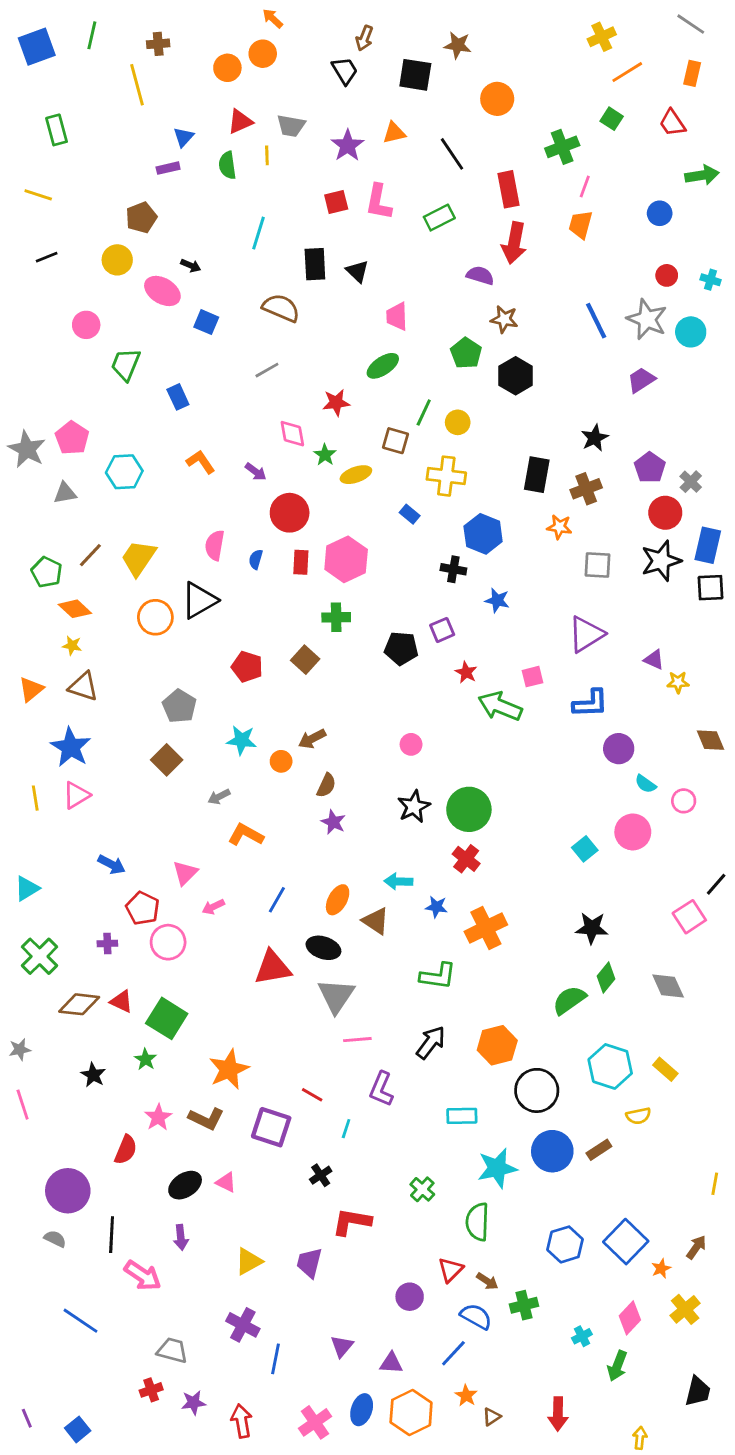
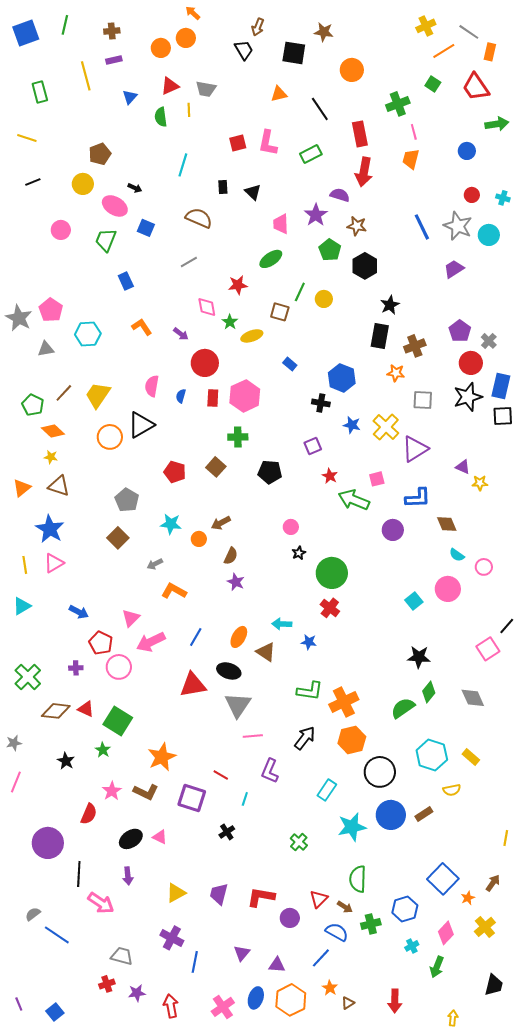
gray line: (691, 24) -> (469, 32), moved
yellow line: (137, 85) -> (86, 76), moved
red trapezoid: (672, 123) -> (476, 87), size x1.4
purple star: (347, 145) -> (316, 215), moved
purple rectangle: (168, 168) -> (114, 60), moved
pink line: (585, 186) -> (414, 132), turned -35
black rectangle: (315, 264) -> (223, 187), size x0.6
green trapezoid: (126, 364) -> (106, 240), moved
black star: (595, 438) -> (390, 305), moved
yellow cross: (446, 476) -> (386, 427), moved, turned 36
black pentagon: (401, 648) -> (270, 472), moved
brown diamond: (710, 740) -> (447, 524), moved
purple circle: (619, 749) -> (393, 530), moved
black star: (414, 807) -> (299, 553), moved, size x0.6
cyan triangle: (27, 888) -> (22, 606), moved
pink arrow: (213, 907) -> (151, 642), size x1.8
orange cross: (486, 928) -> (344, 702), moved
pink line: (23, 1105) -> (16, 782), turned 40
cyan rectangle: (462, 1116) -> (327, 790), turned -55
red L-shape: (352, 1222) -> (261, 897), moved
green semicircle: (477, 1222) -> (358, 879), moved
gray semicircle: (55, 1239) -> (33, 914), moved, turned -63
blue hexagon: (565, 1244) -> (405, 909), moved

